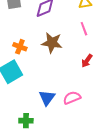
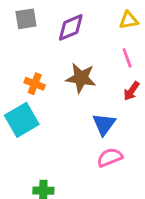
red arrow: (87, 61) -> (131, 91), moved
blue triangle: (47, 98) -> (104, 124), moved

